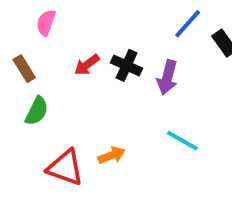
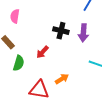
red arrow: (87, 65) -> (42, 52), moved

